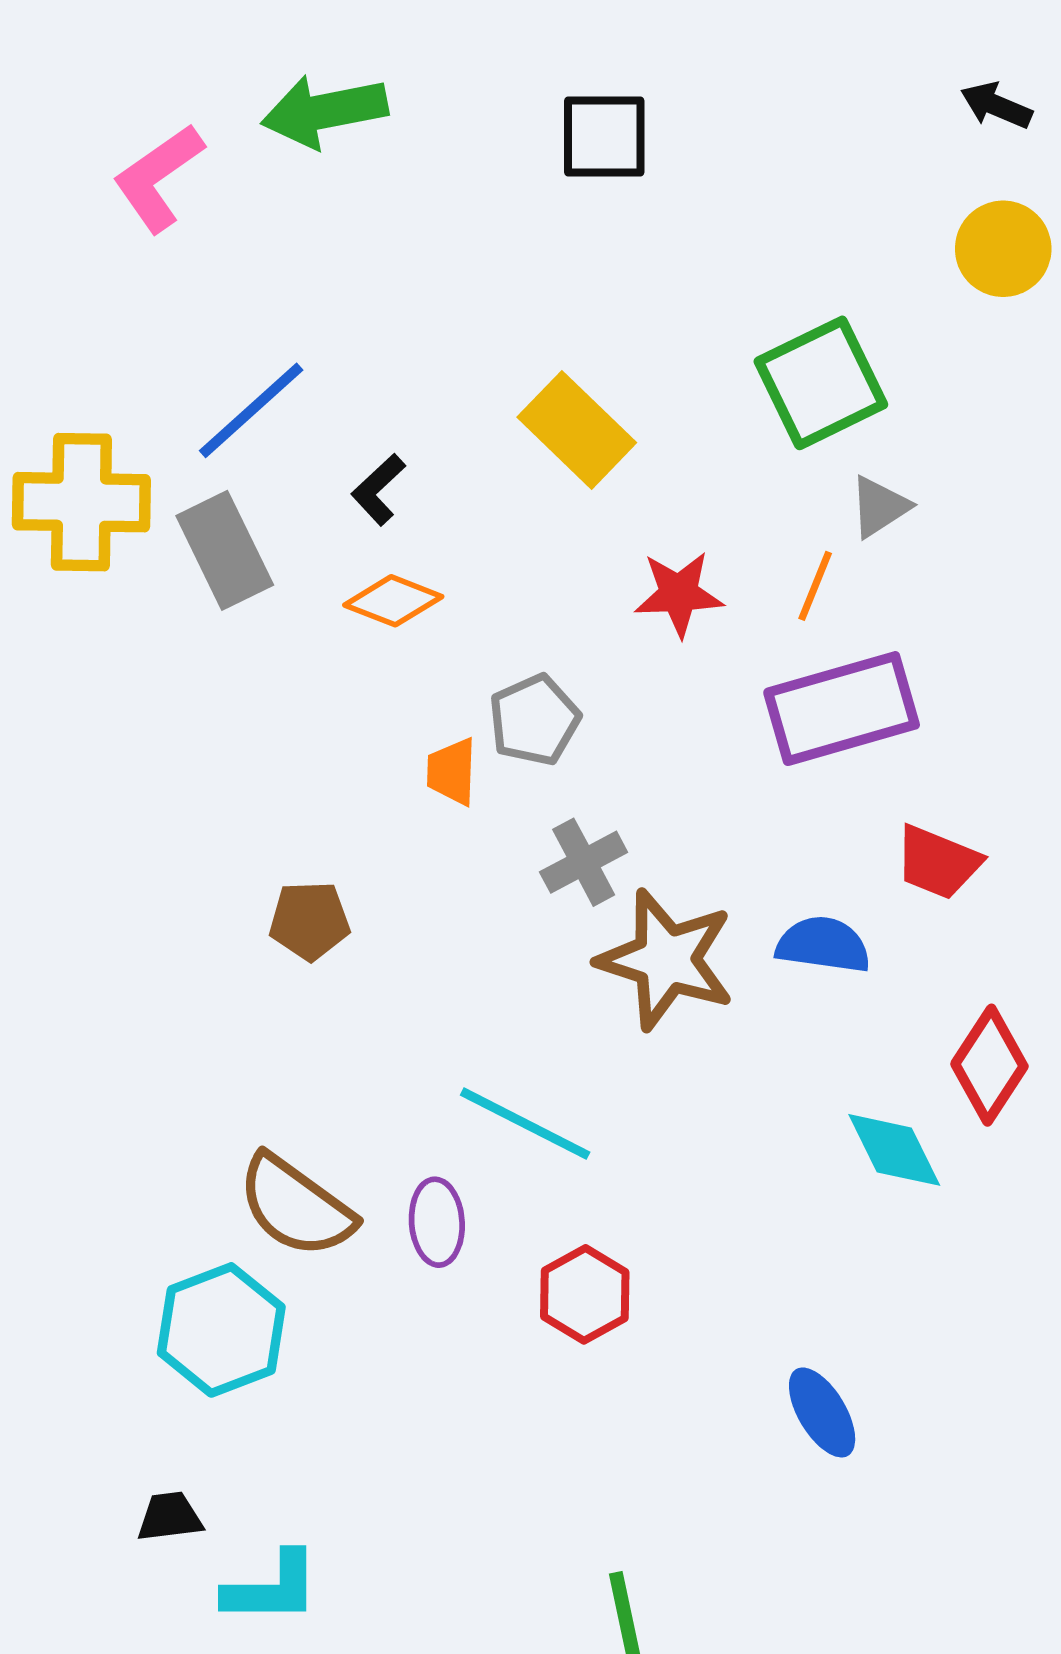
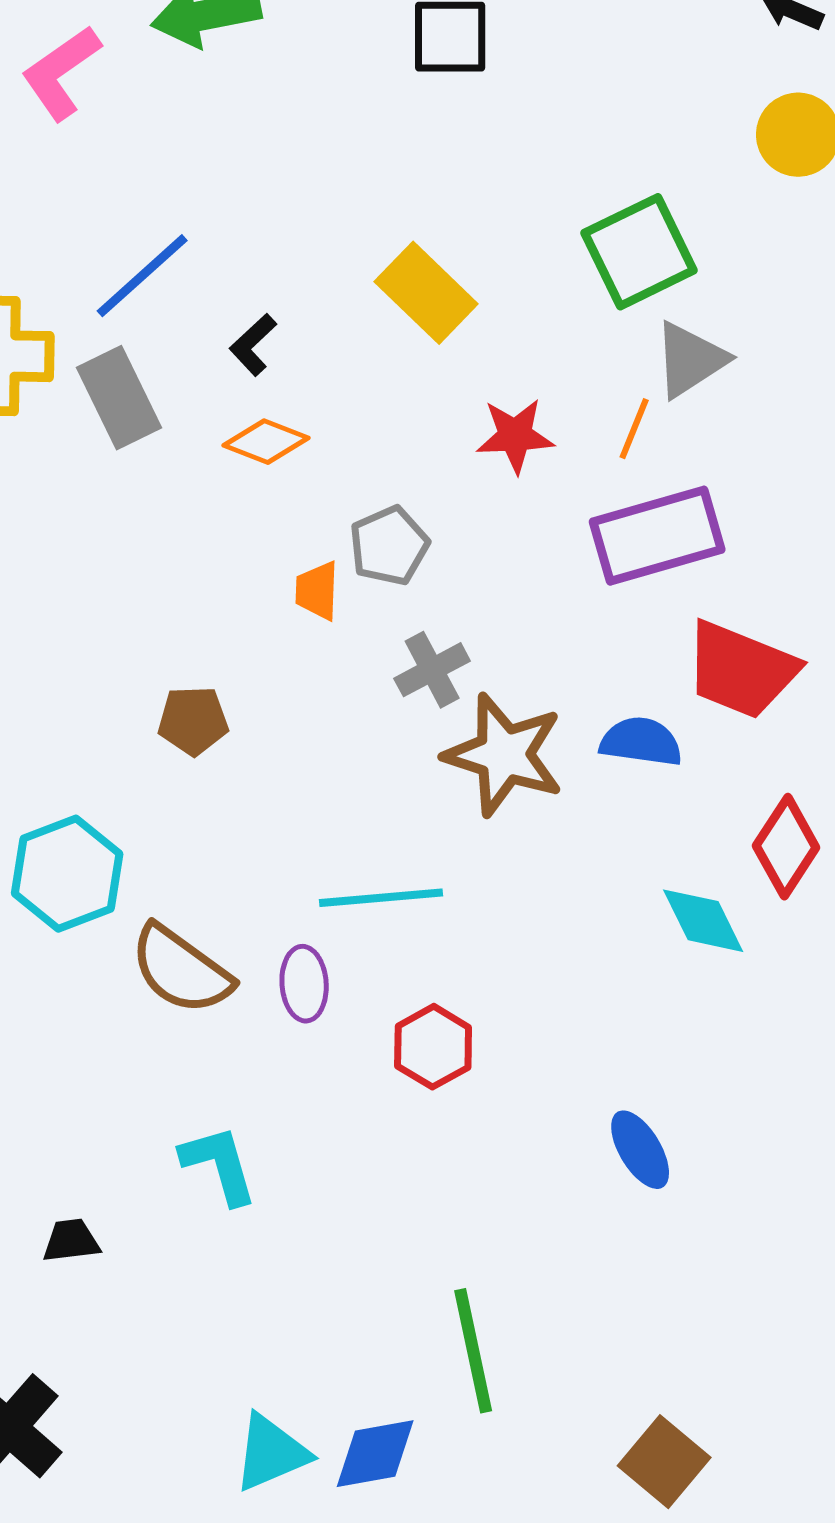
gray triangle: (879, 507) -> (690, 360), size x1.4
red trapezoid: (938, 862) -> (741, 670), size x1.5
cyan line: (525, 1124) -> (381, 898), turned -32
cyan hexagon: (221, 1330) -> (67, 874), moved
cyan L-shape: (272, 1588) -> (219, 1165), moved, turned -106

